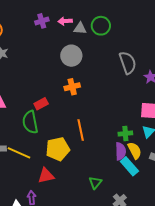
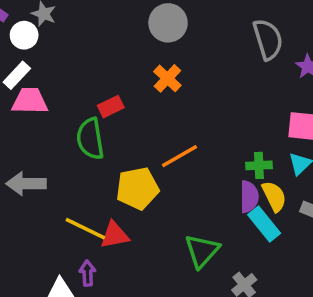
orange cross: (72, 87) -> (167, 78), turned -35
orange line: (81, 130) -> (179, 156), turned 70
yellow line: (19, 153) -> (85, 229), moved
green triangle: (95, 183) -> (202, 251), size x1.5

